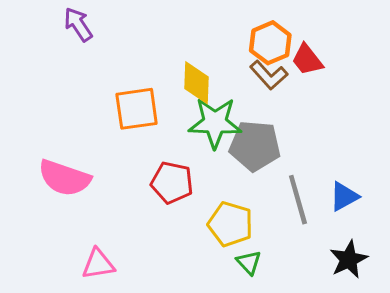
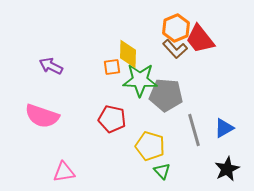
purple arrow: (78, 24) -> (51, 66), moved, turned -30
red trapezoid: (307, 60) -> (200, 39), size x1.4
orange square: (137, 109) -> (112, 67), moved, size x0.6

